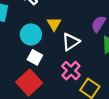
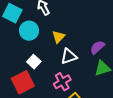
cyan circle: (31, 35) -> (29, 31), moved

